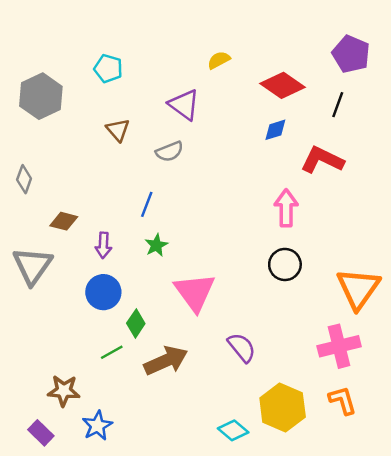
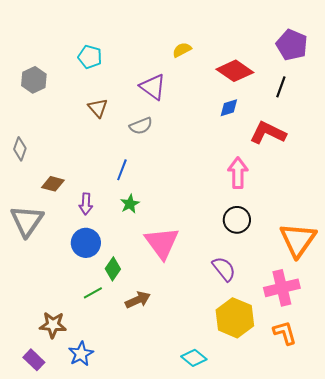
gray hexagon: (41, 96) -> (34, 80), size x0.7
purple semicircle: (242, 347) -> (224, 269), moved
brown arrow: (166, 361) -> (138, 300), size x0.7
yellow hexagon: (283, 408) -> (235, 318), moved

